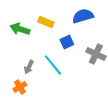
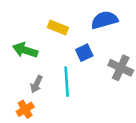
green arrow: (20, 29) -> (25, 50), moved
cyan line: (53, 65) -> (67, 82), turned 35

